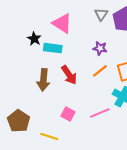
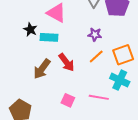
brown arrow: (43, 80) -> (42, 69), turned 35
pink line: (100, 113) -> (99, 97), turned 36

